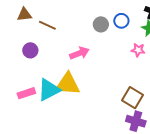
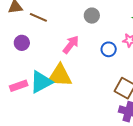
blue circle: (121, 21) -> (109, 49), moved
pink arrow: (79, 53) -> (71, 45), turned -30

